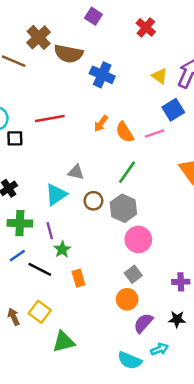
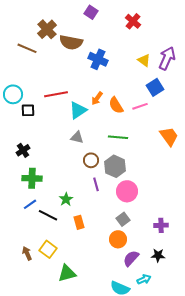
green line: (127, 172) -> (118, 137), turned 60
cyan triangle: (56, 195) -> (78, 110), moved
purple line: (50, 231) -> (96, 184), moved

